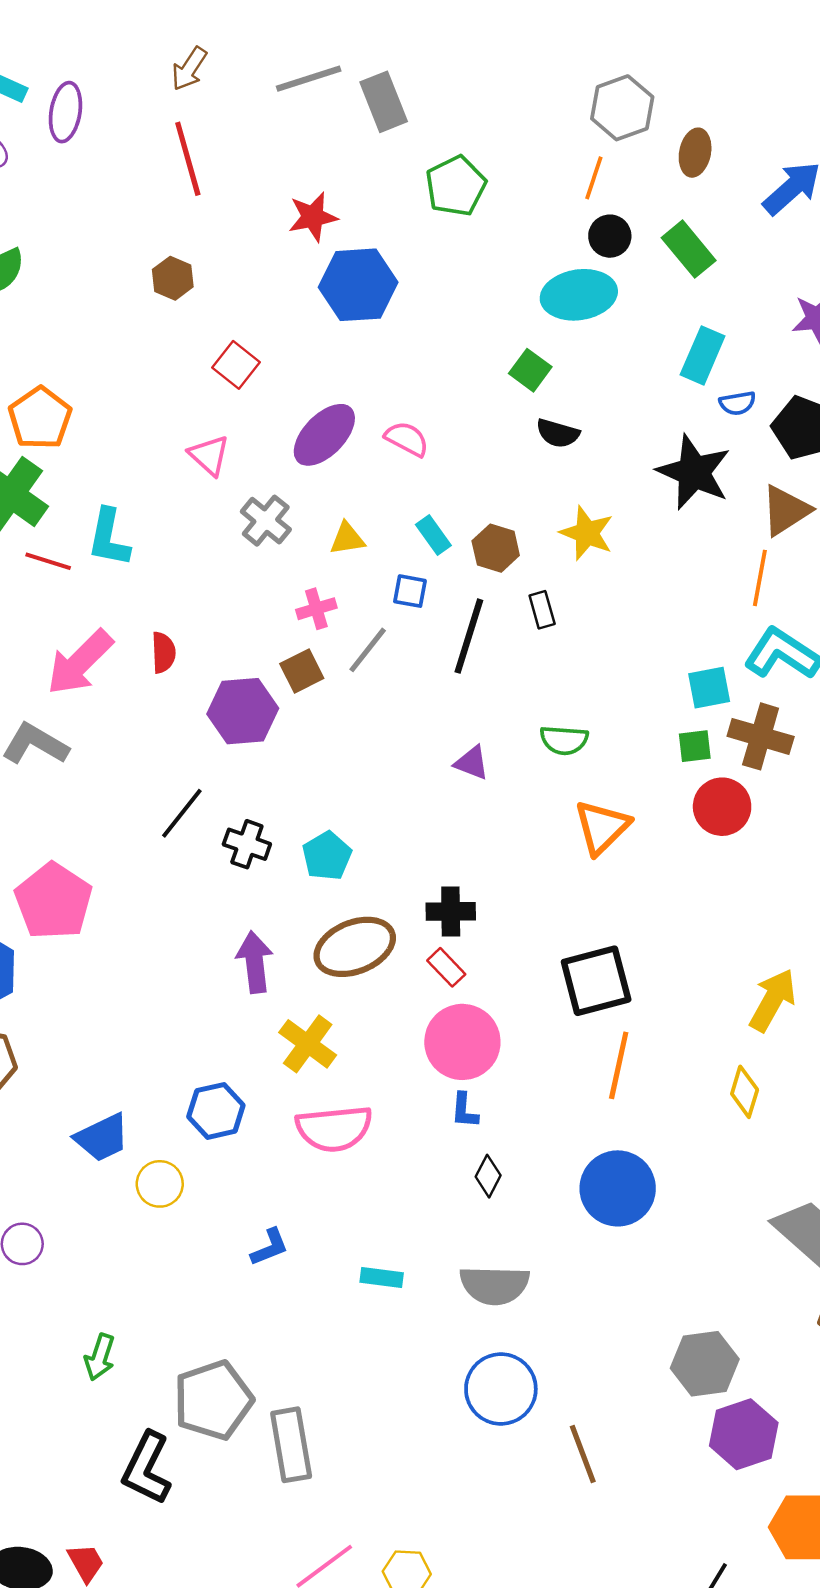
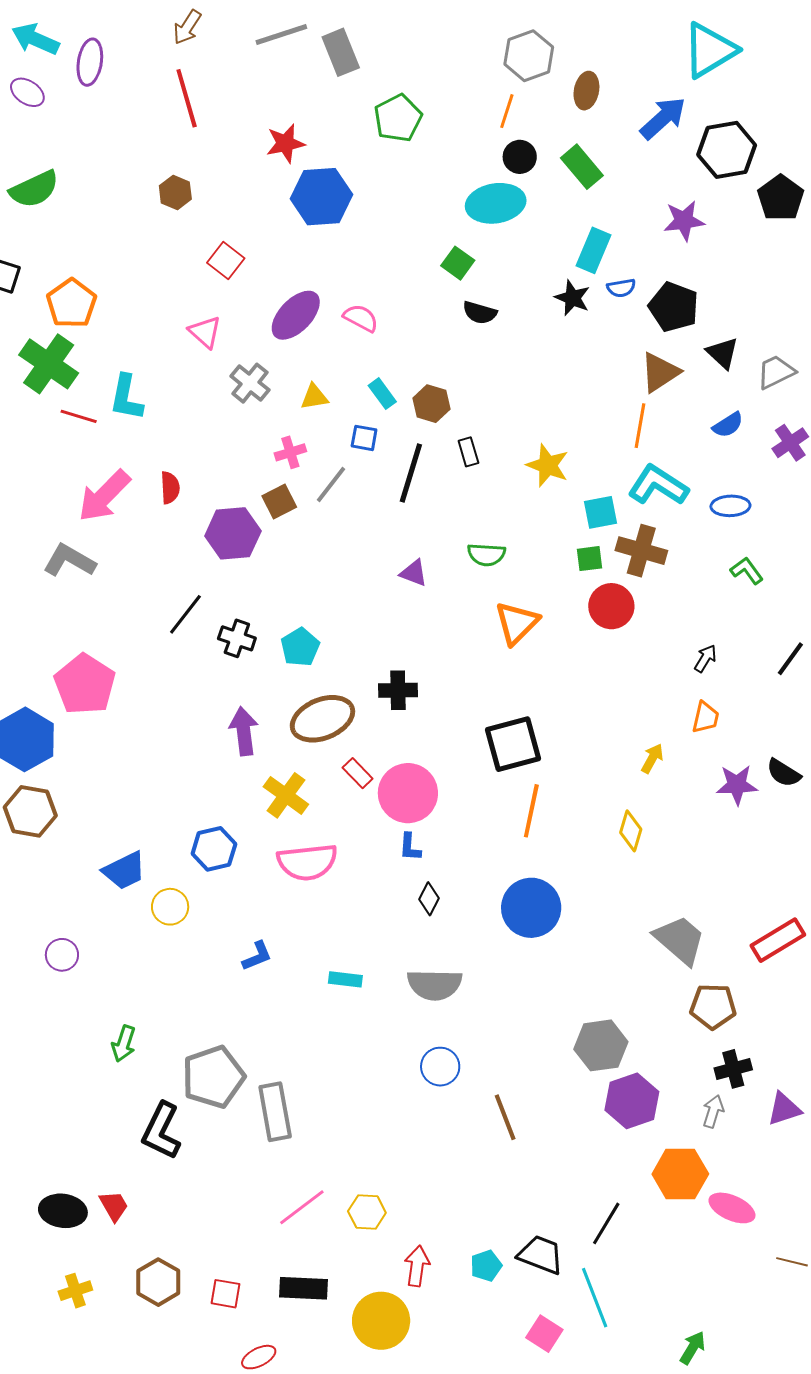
black star: (694, 472) -> (572, 298), moved, size x0.6
yellow star: (587, 533) -> (548, 465), moved
red rectangle: (446, 967) -> (358, 773), moved
yellow arrow: (773, 1000) -> (652, 758), size x0.6
blue circle: (501, 1389) -> (440, 1067), size x0.7

